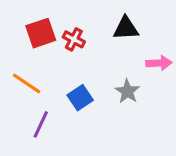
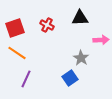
red square: (41, 33) -> (15, 28), moved
blue square: (80, 98) -> (70, 78), moved

